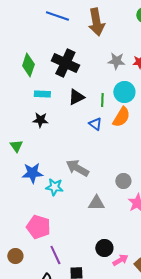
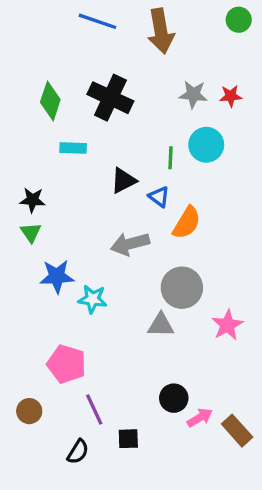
black triangle: (76, 97) -> (123, 180), moved
orange semicircle: (121, 117) -> (187, 223), moved
black star: (40, 120) -> (32, 200), moved
gray arrow: (77, 168) -> (130, 244), moved, turned -45
gray circle: (123, 181) -> (182, 288), moved, size x1.6

